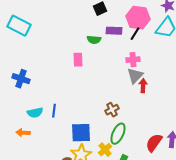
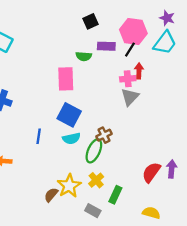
pink rectangle: (78, 60) -> (66, 79), size x1.5
red arrow: (143, 86) -> (139, 71), moved
cyan semicircle: (35, 113) -> (71, 138), moved
blue square: (81, 133) -> (69, 115), moved, turned 30
green ellipse: (118, 134) -> (94, 151), moved

